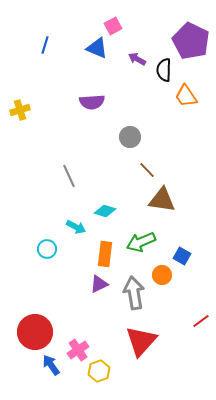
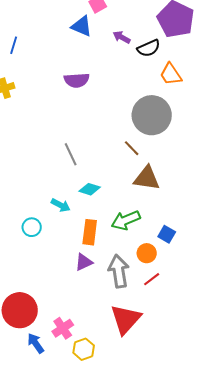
blue line: (45, 45) -> (14, 45), moved
black semicircle: (164, 70) -> (149, 48), turned -115
gray circle: (130, 137) -> (152, 115), moved, size x1.8
gray line: (69, 176) -> (71, 154), moved
red line: (201, 321) -> (152, 279), moved

